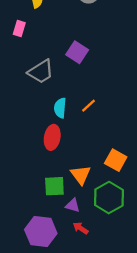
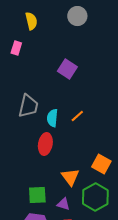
gray trapezoid: (41, 72) -> (28, 106), moved, turned -45
green square: (54, 186) -> (37, 195), moved

